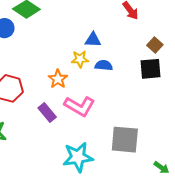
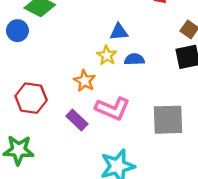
yellow star: (80, 59) -> (107, 55), turned -30
gray square: (125, 140) -> (168, 120), moved

